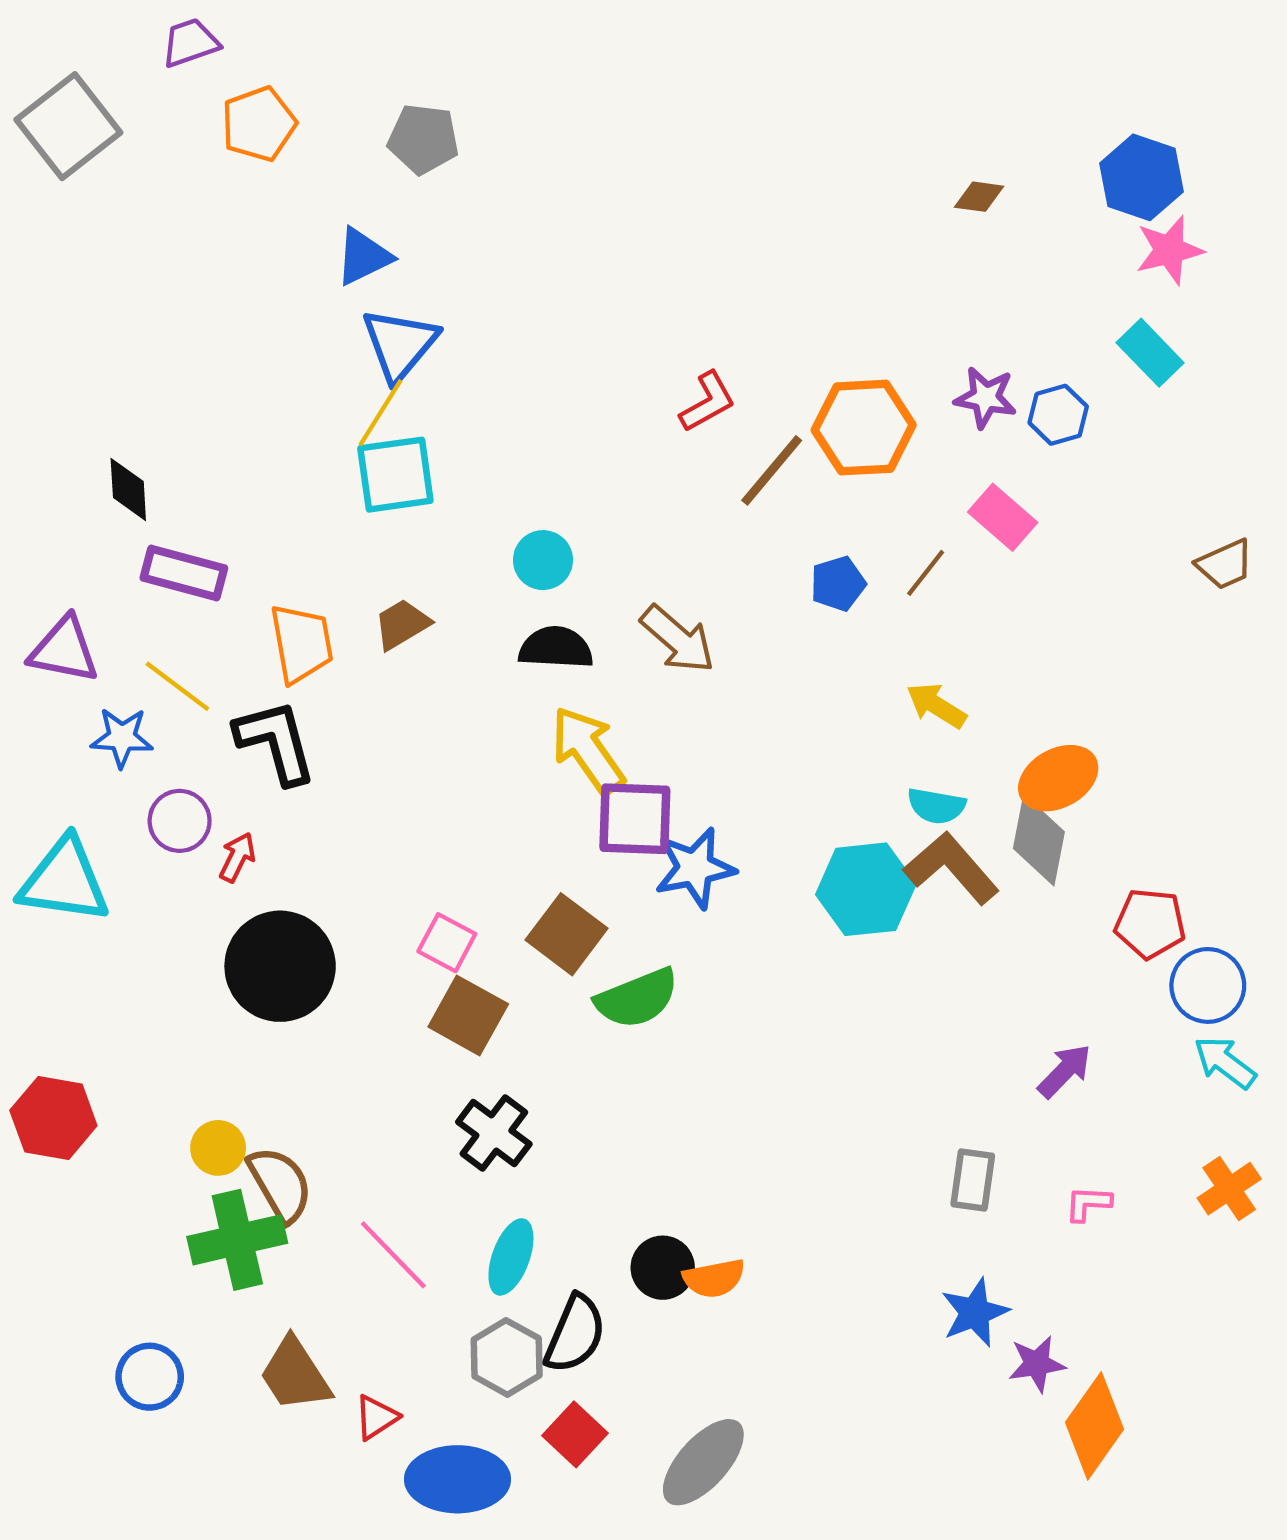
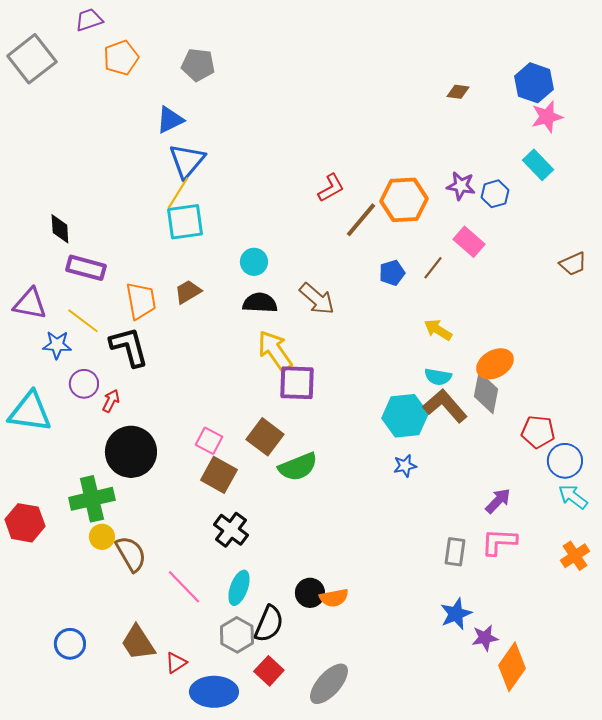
blue star: (695, 868) -> (405, 466), moved, size x0.6
pink L-shape: (1088, 1204) -> (499, 542), moved, size x1.6
green cross: (237, 1240) -> (92, 499), moved

